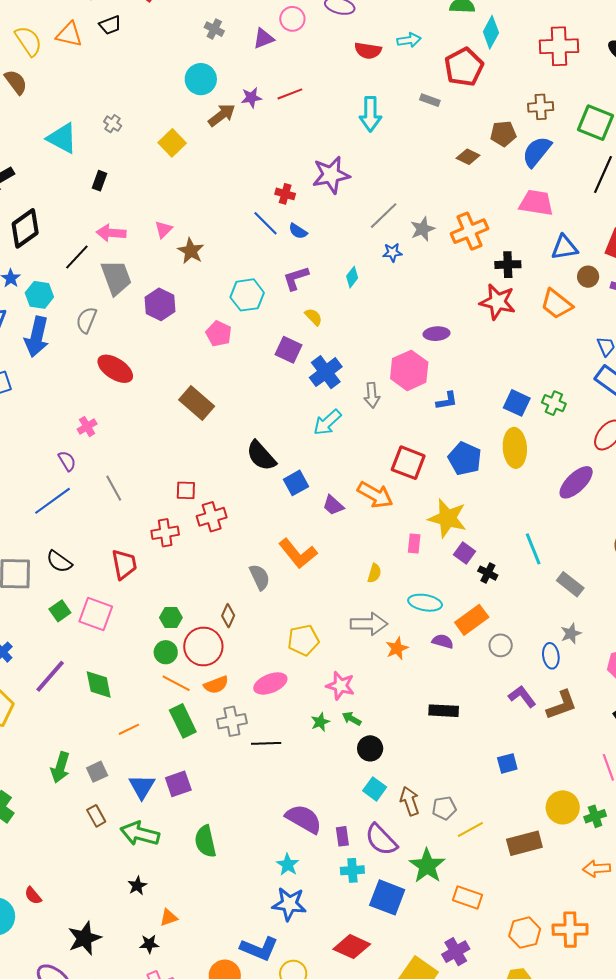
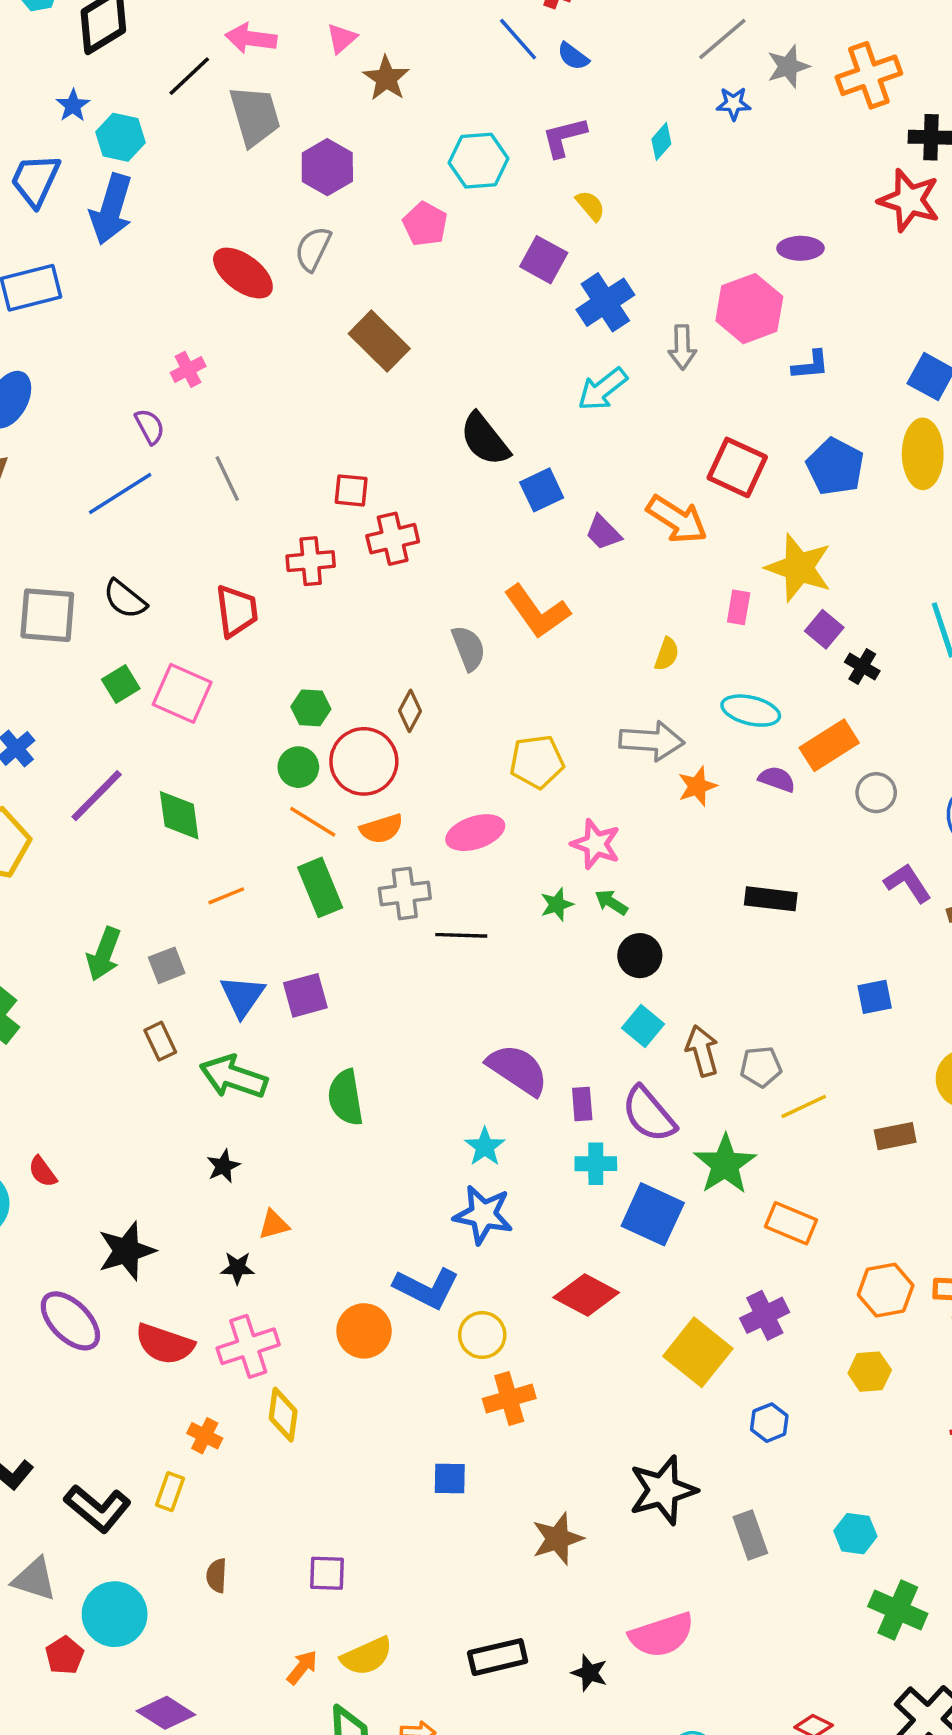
gray semicircle: (86, 320) -> (313, 249), moved
brown rectangle: (524, 843) -> (895, 1136), size x0.7

